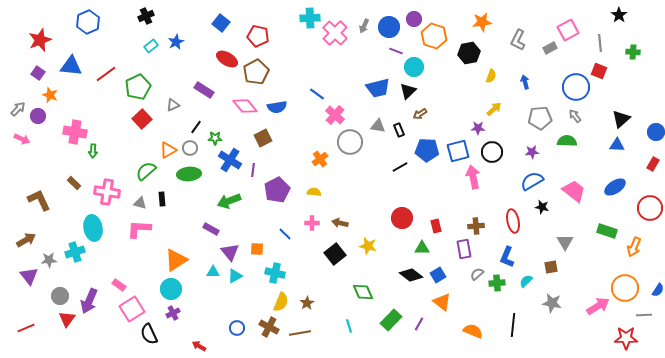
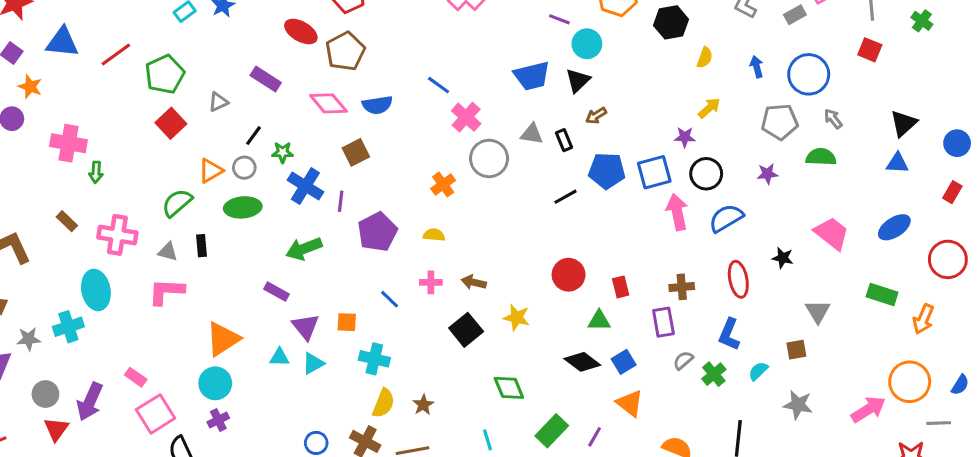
green cross: (633, 52) -> (922, 21), turned 32
blue circle: (576, 87) -> (809, 74), moved
blue semicircle: (532, 181) -> (726, 218), moved
green cross: (497, 283) -> (714, 374), turned -35

